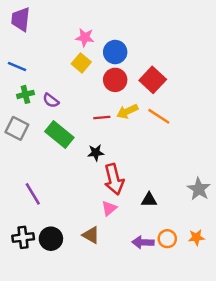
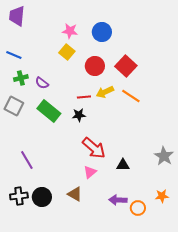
blue circle: (115, 52) -> (102, 32), moved
black star: (96, 153) -> (79, 115), moved
red arrow: (114, 179) -> (94, 148), turned -35
orange circle: (167, 239) -> (138, 208), moved

